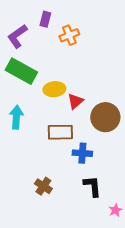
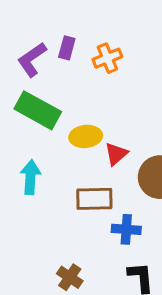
purple rectangle: (45, 19) -> (67, 48), moved

